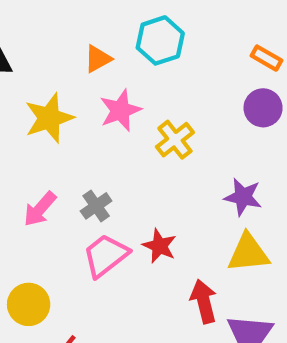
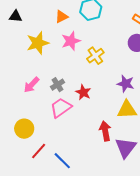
red star: (159, 246) -> (83, 92), moved

